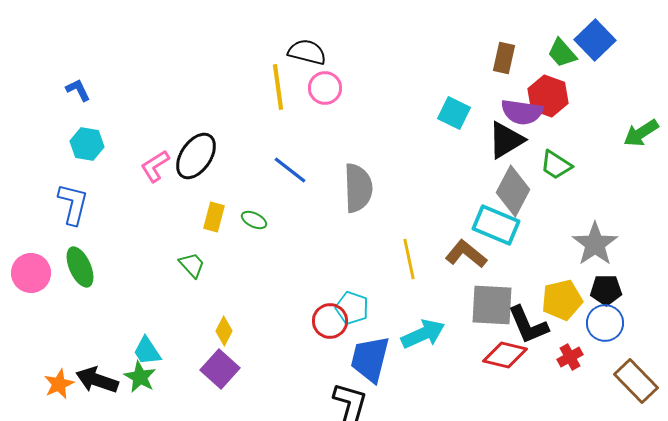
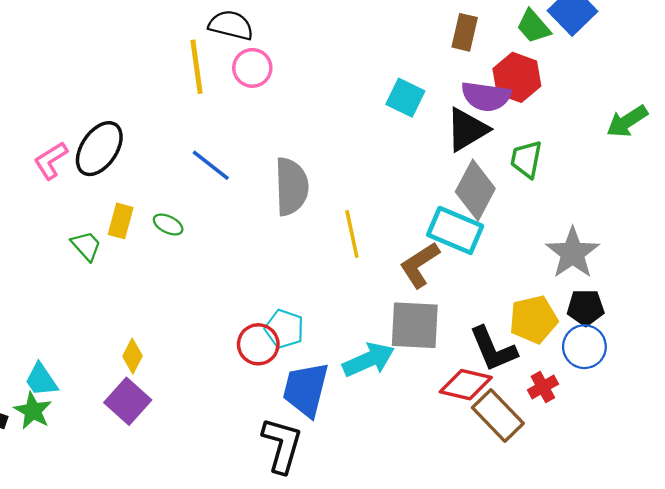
green trapezoid: (556, 165) -> (526, 159), turned 68
brown L-shape: (466, 254) -> (420, 265), turned -72
yellow line: (409, 259) -> (352, 234), moved
green trapezoid: (192, 265) -> (86, 246), moved
gray square: (492, 305) -> (415, 325), moved
brown rectangle: (636, 381) -> (498, 415), moved

